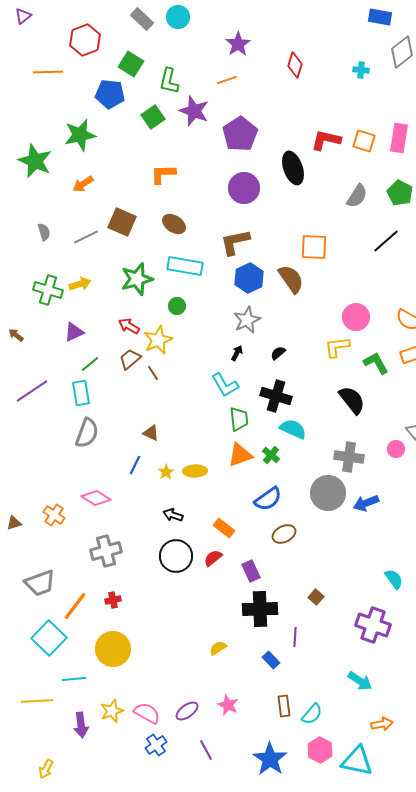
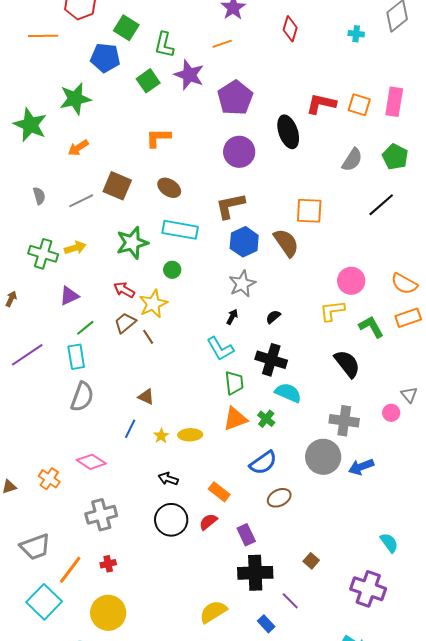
brown arrow: (16, 335) -> (11, 299), turned 77
purple line: (295, 637) -> (290, 601), turned -48
yellow semicircle: (218, 648) -> (213, 612), size x1.6

